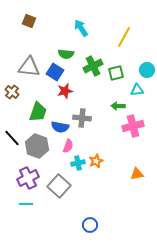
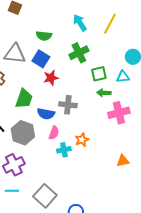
cyan arrow: (81, 28) -> (80, 23), moved
green semicircle: (66, 54) -> (44, 36), moved
green square: (116, 73) -> (99, 74), moved
orange star: (96, 161) -> (82, 140), moved
gray square: (59, 186) -> (45, 196), moved

